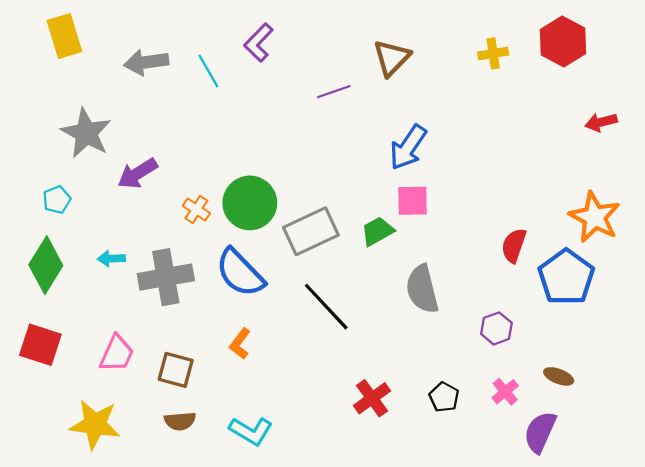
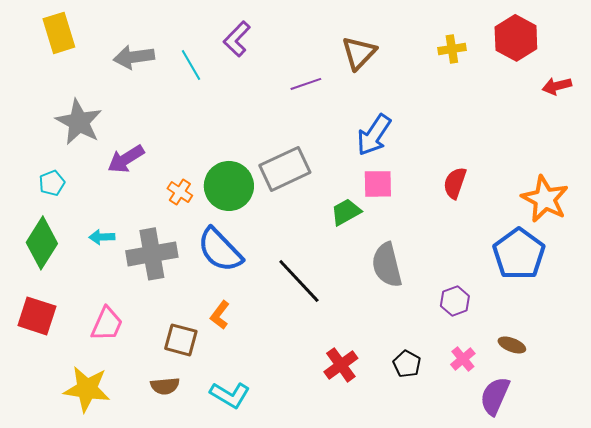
red arrow: (601, 122) -> (557, 86), moved
gray rectangle: (311, 231) -> (285, 169), moved
red semicircle: (514, 245) -> (455, 183), moved
brown square: (176, 370) -> (181, 340), moved

